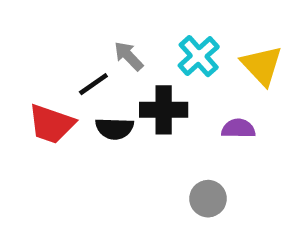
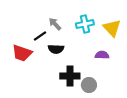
cyan cross: (199, 56) -> (85, 24), turned 30
black cross: (164, 110) -> (70, 76), moved
black semicircle: (115, 129) -> (56, 49), moved

